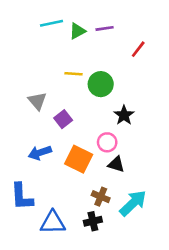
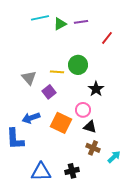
yellow line: (74, 74) -> (57, 72), moved
blue L-shape: (22, 197) -> (15, 139), moved
brown cross: (101, 197) -> (93, 148), moved
cyan arrow: (133, 203) -> (114, 157), moved, size x0.6

